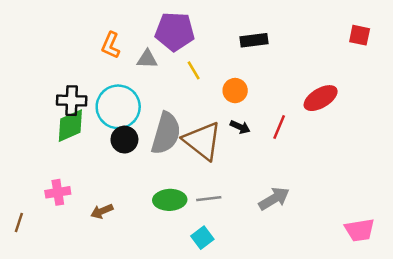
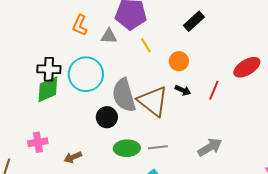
black rectangle: (254, 40) -> (194, 21), turned -35
gray semicircle: (166, 133) -> (124, 95), turned 148
black circle: (124, 140) -> (107, 117), moved

